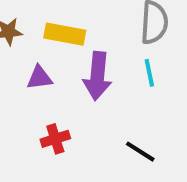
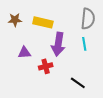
purple triangle: (39, 78) -> (24, 53), moved
red cross: (55, 139) -> (46, 66), moved

